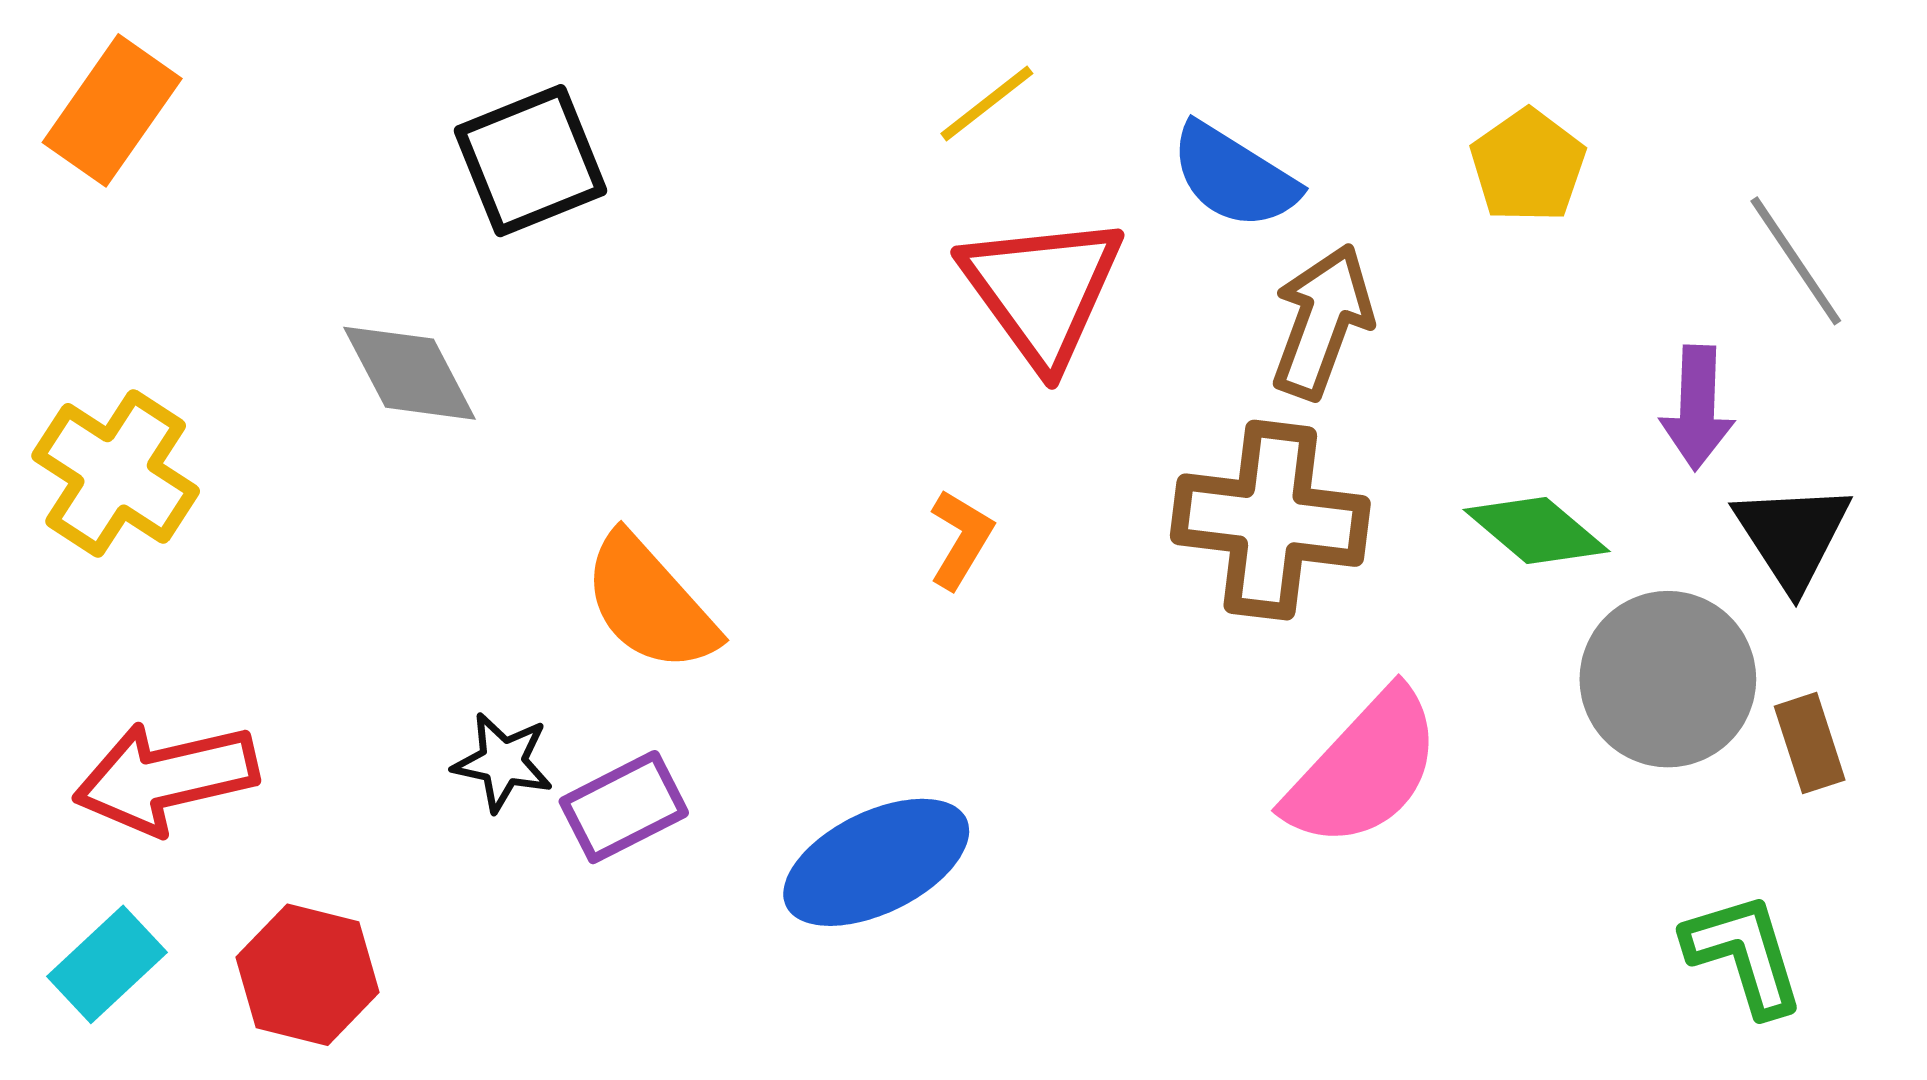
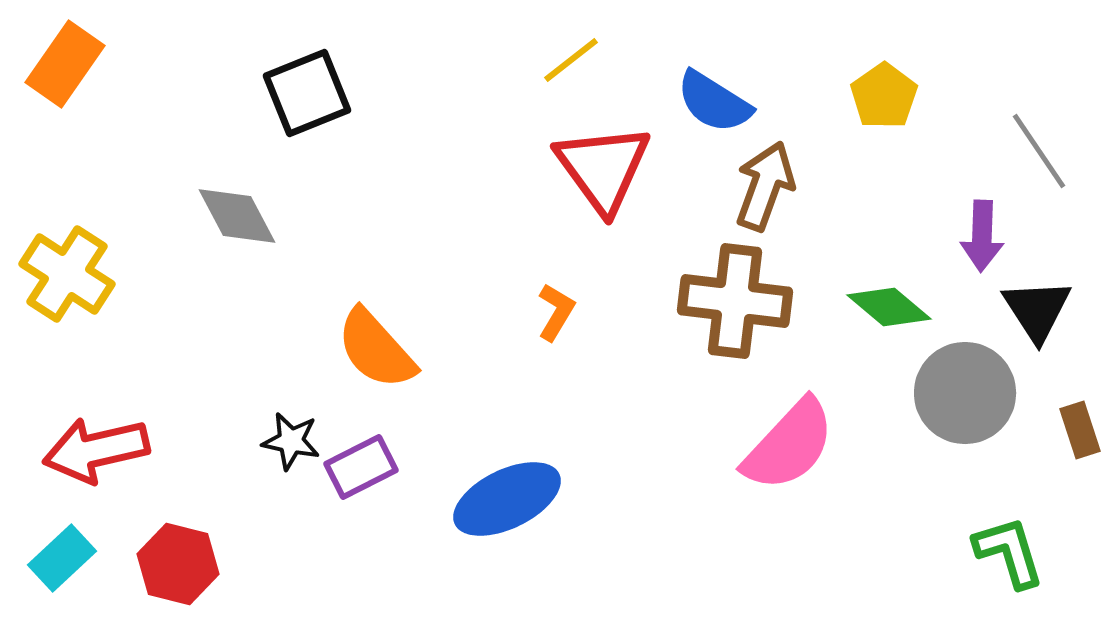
brown rectangle: (1810, 743) -> (1080, 430), moved

